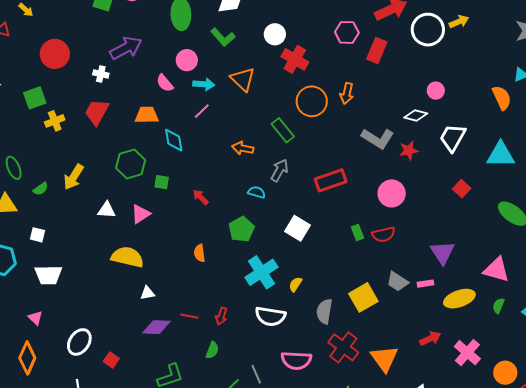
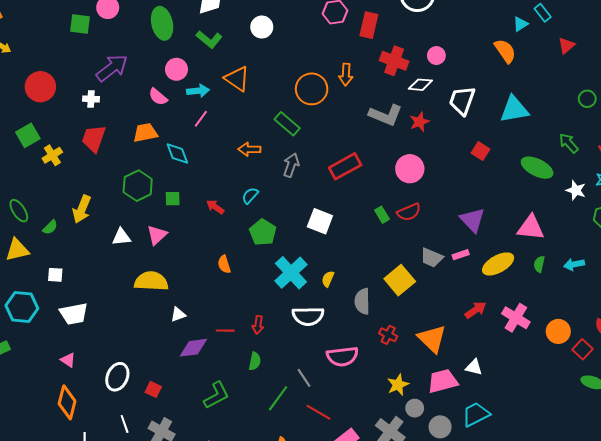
red cross: (295, 59) -> (394, 61), moved
cyan semicircle: (257, 192) -> (250, 196), moved, turned -54
red cross: (343, 347) -> (388, 335), size x0.6

